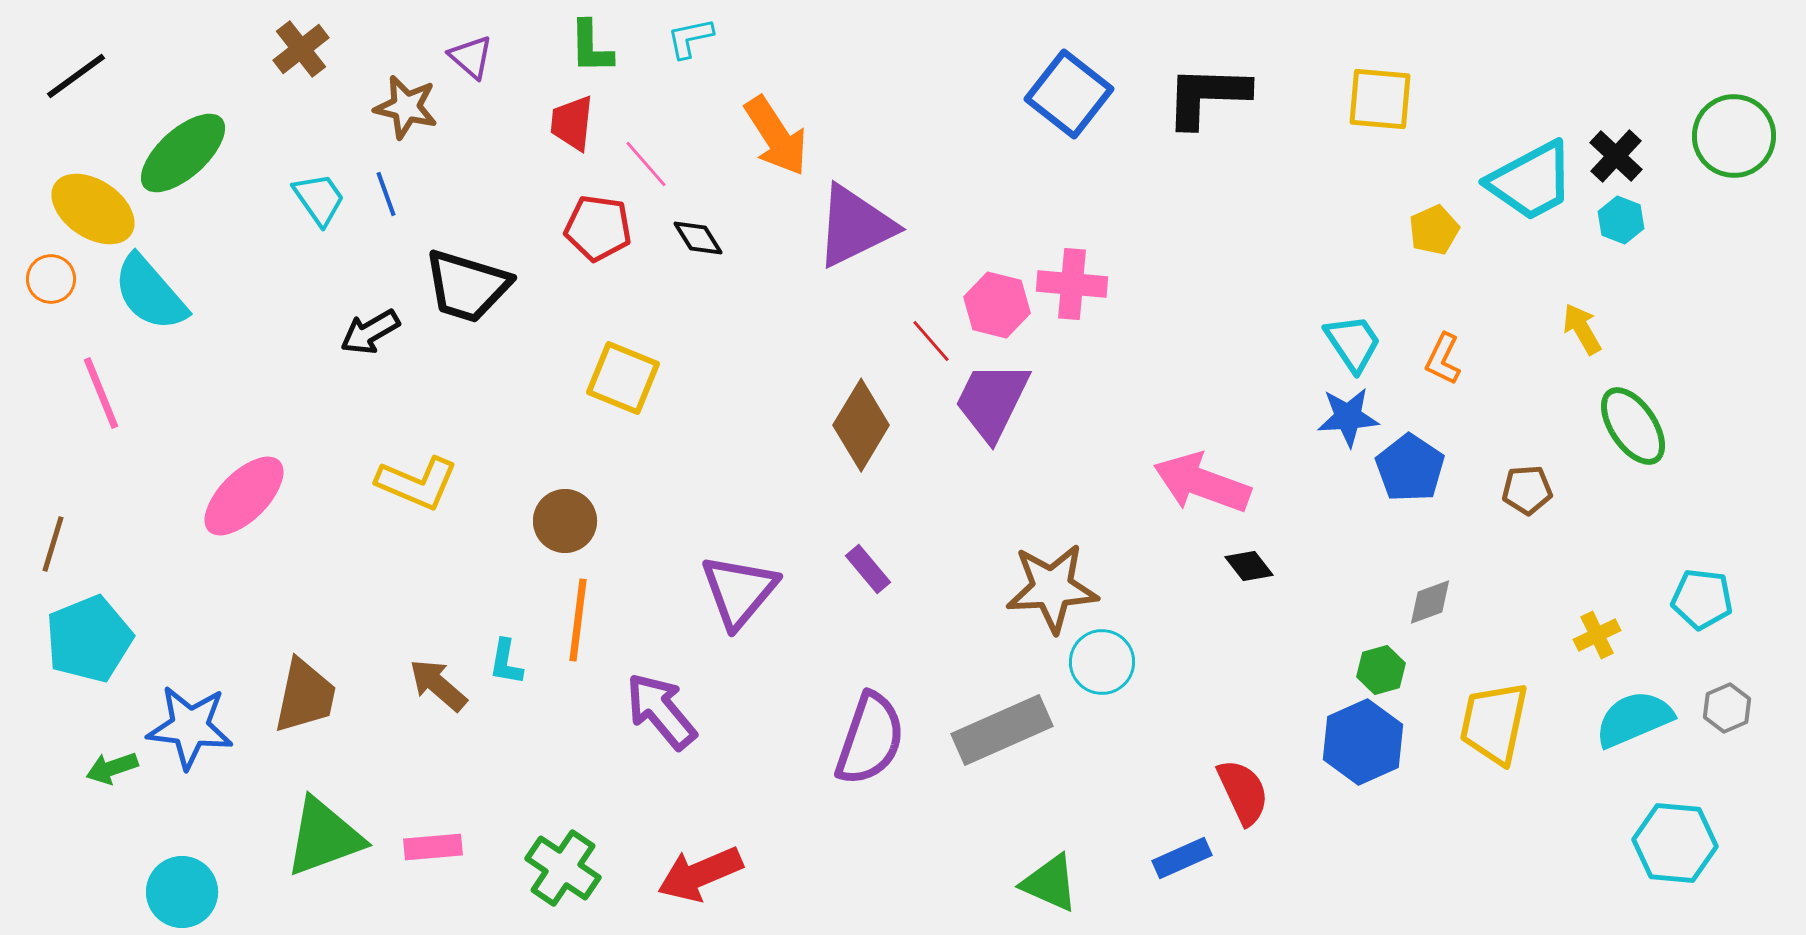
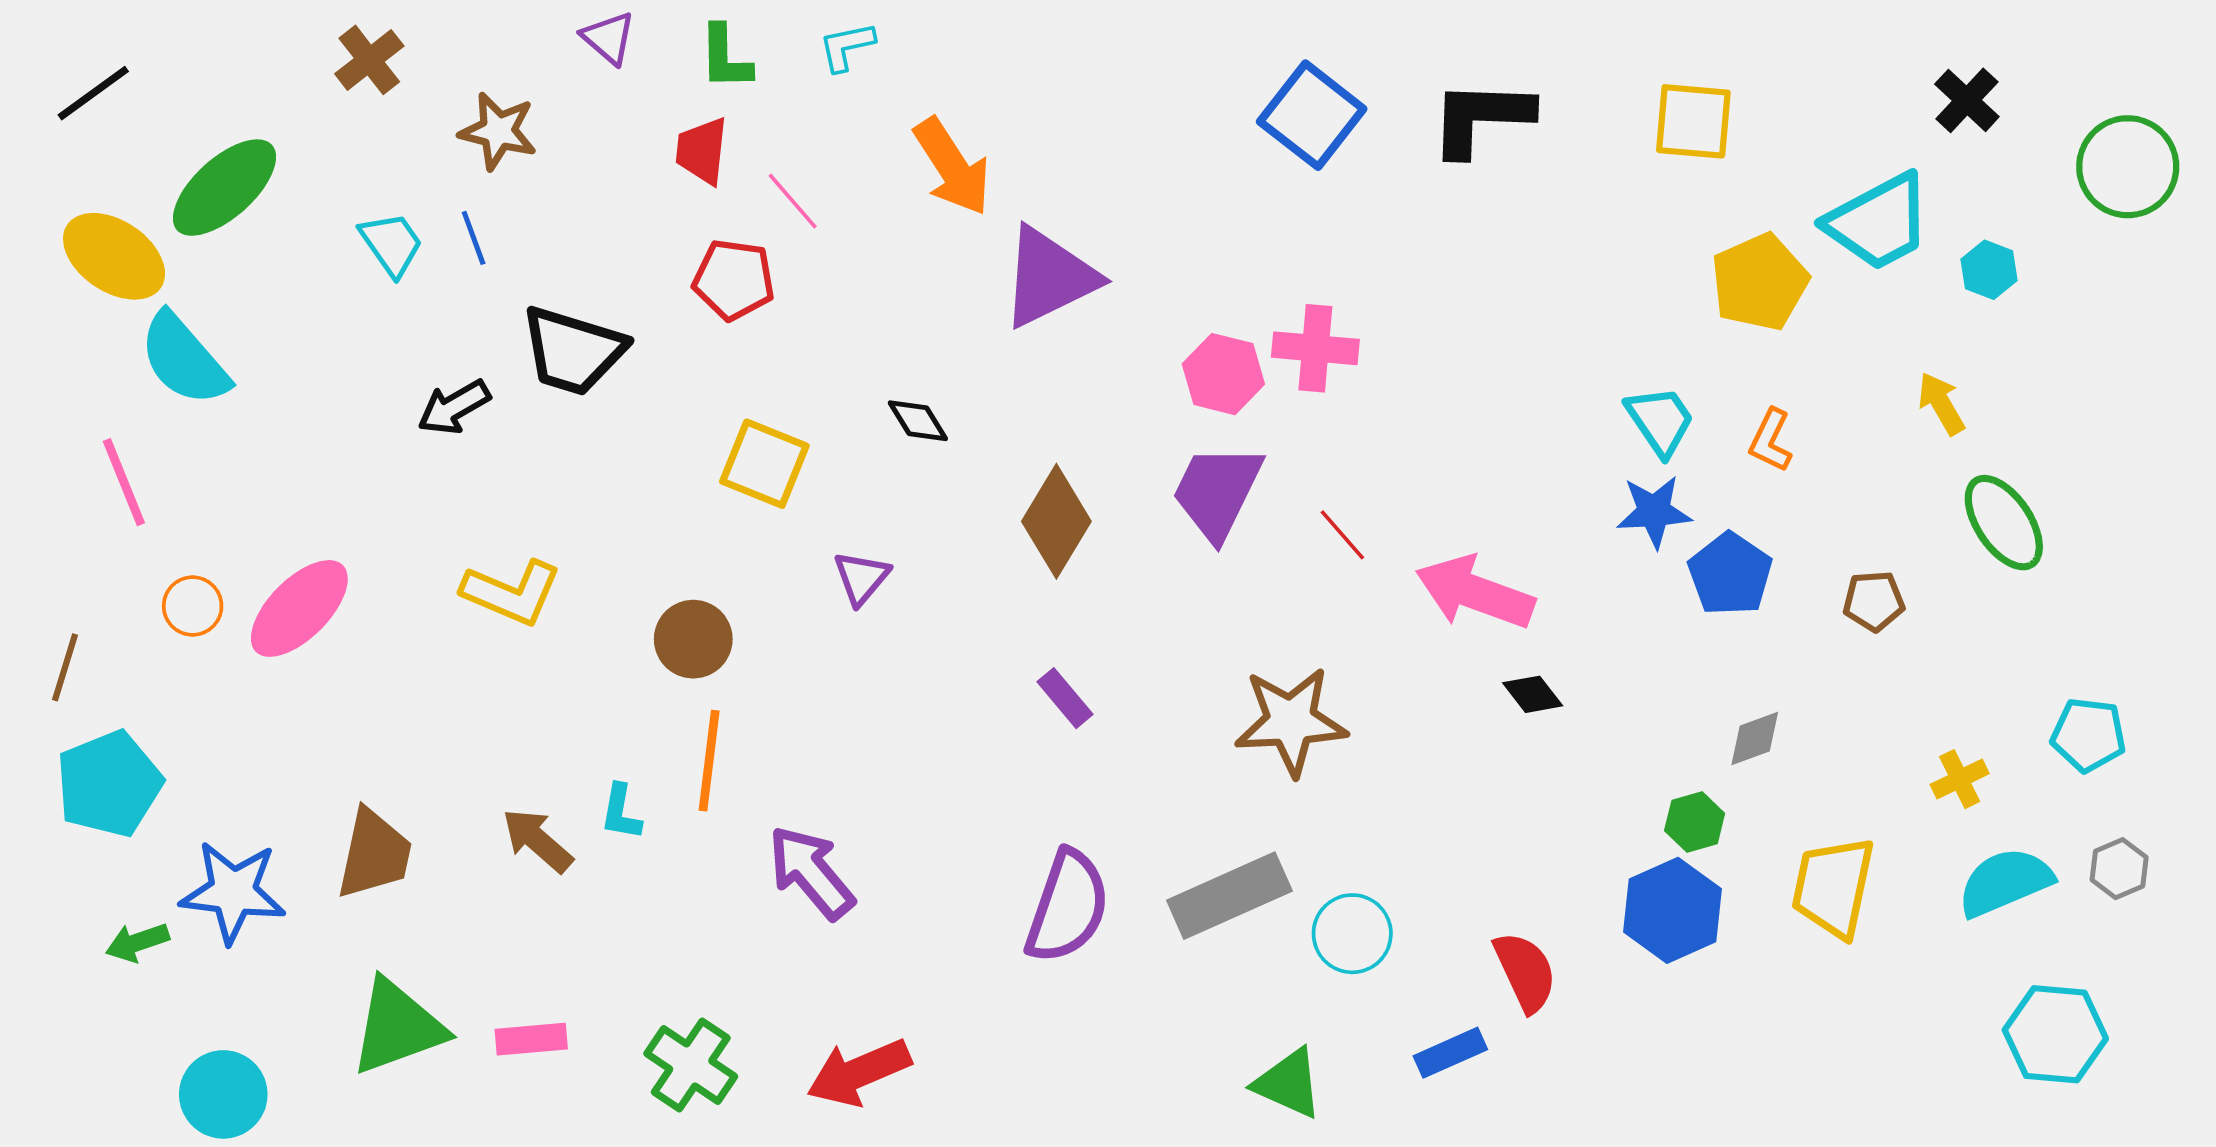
purple triangle: (471, 57) -> (609, 38), moved
black cross: (1616, 156) -> (1967, 100), moved
yellow pentagon: (1434, 230) -> (1760, 282), size x1.6
black diamond: (698, 238) -> (918, 421), moved
orange circle: (51, 279) -> (193, 606), moved
red line: (931, 341) -> (1342, 535), moved
purple triangle: (739, 591) -> (861, 578), moved, size x0.6
cyan circle: (1102, 662) -> (1352, 934), moved

